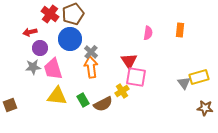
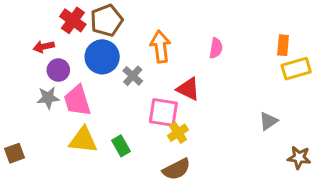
orange rectangle: (180, 30) -> (283, 45), moved
red triangle: (129, 61) -> (188, 89), turned -30
orange arrow: (91, 67) -> (160, 47), moved
pink square: (136, 77) -> (163, 112), moved
yellow rectangle: (199, 77) -> (296, 69), moved
gray triangle: (184, 83) -> (268, 121), turned 32
brown semicircle: (103, 104) -> (177, 169), moved

